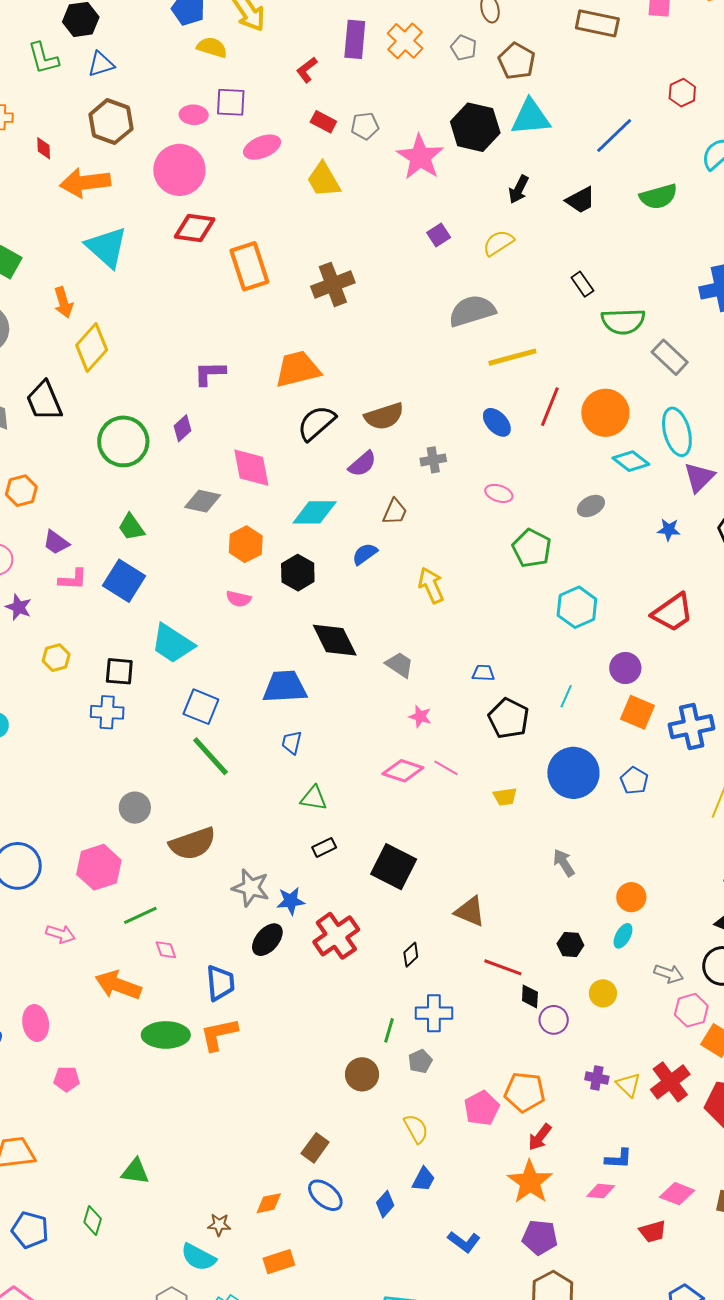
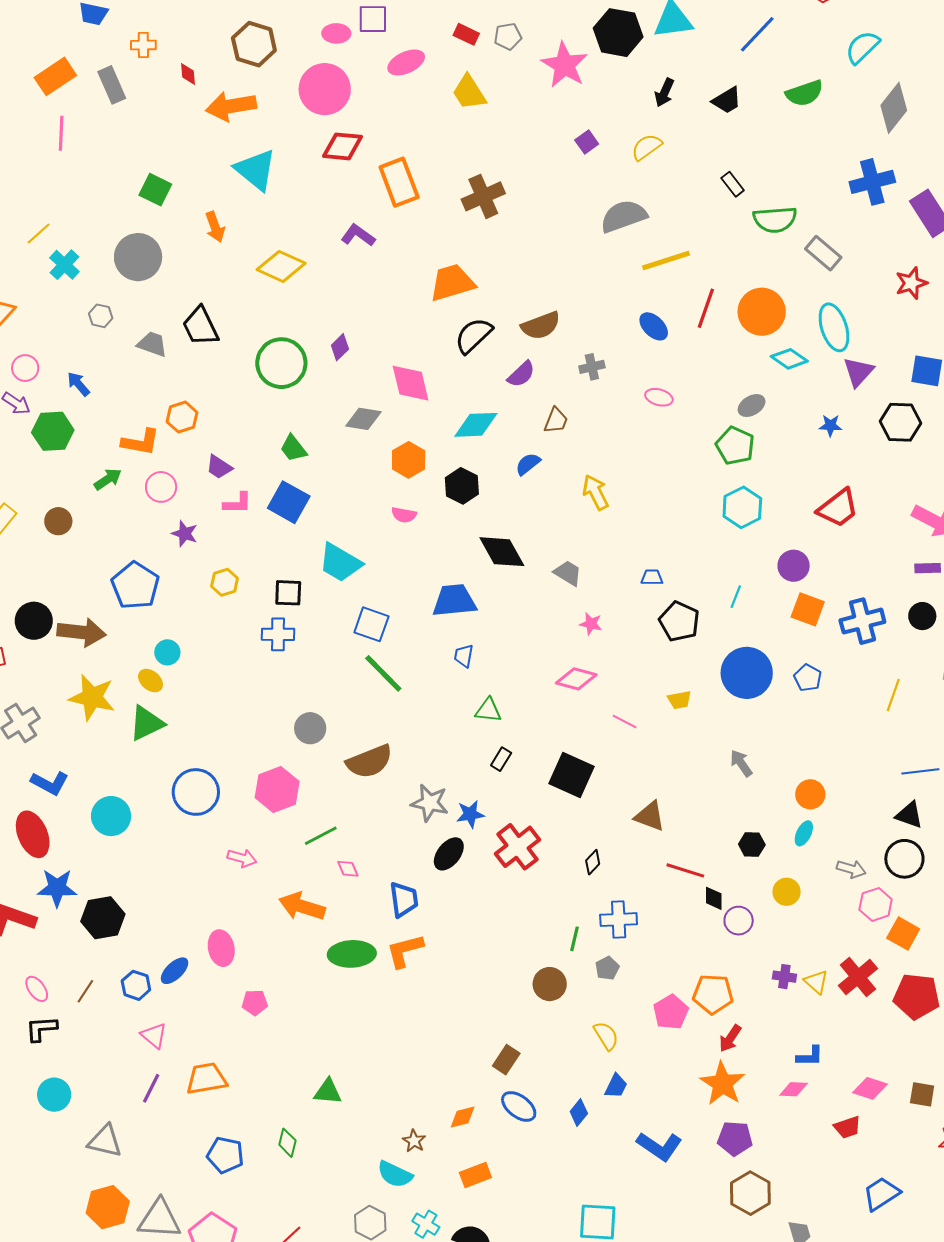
yellow diamond: (92, 347) -> (281, 266), moved, turned 75
purple L-shape: (210, 373) -> (358, 235), moved, turned 40
green pentagon: (532, 548) -> (735, 446), moved
pink line: (446, 768) -> (625, 721), moved
black rectangle: (324, 847) -> (501, 759), turned -30
brown star: (219, 1225) -> (414, 1141), turned 30
blue L-shape: (464, 1242) -> (659, 1146), size x1.4

